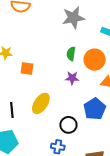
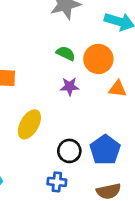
green semicircle: (71, 54) -> (66, 53), turned 112
blue pentagon: (95, 109) -> (105, 150), moved

